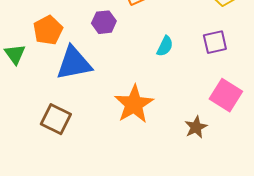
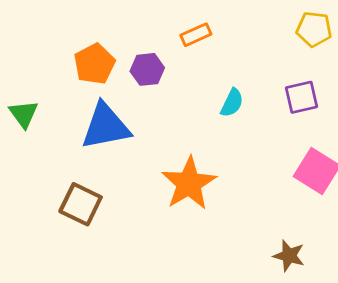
orange pentagon: (48, 30) -> (94, 64), moved
brown star: (196, 127) -> (289, 256), moved, turned -30

